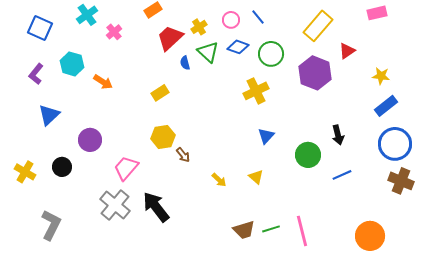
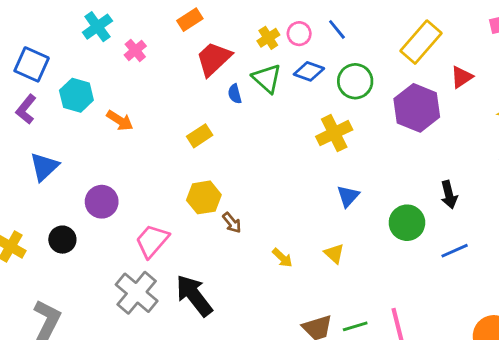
yellow cross: (199, 27) -> (268, 38), moved
blue square: (40, 28) -> (32, 64), moved

